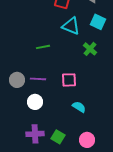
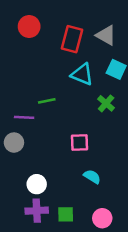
purple line: (38, 79) -> (24, 117), moved
white circle: (35, 102) -> (37, 184), moved
green square: (58, 137) -> (66, 214), turned -32

